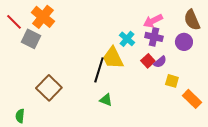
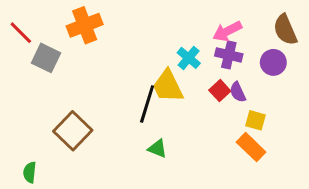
orange cross: (43, 17) -> (85, 25), moved, turned 30
purple semicircle: (160, 62) -> (238, 92), turned 104
orange rectangle: (192, 99) -> (251, 147), moved

